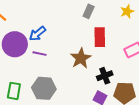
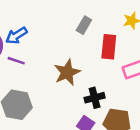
gray rectangle: (89, 11) -> (84, 25), moved
red rectangle: (100, 37) -> (109, 47), moved

